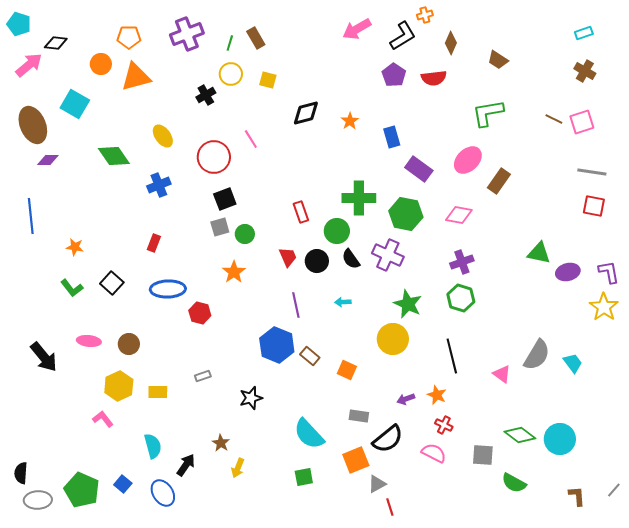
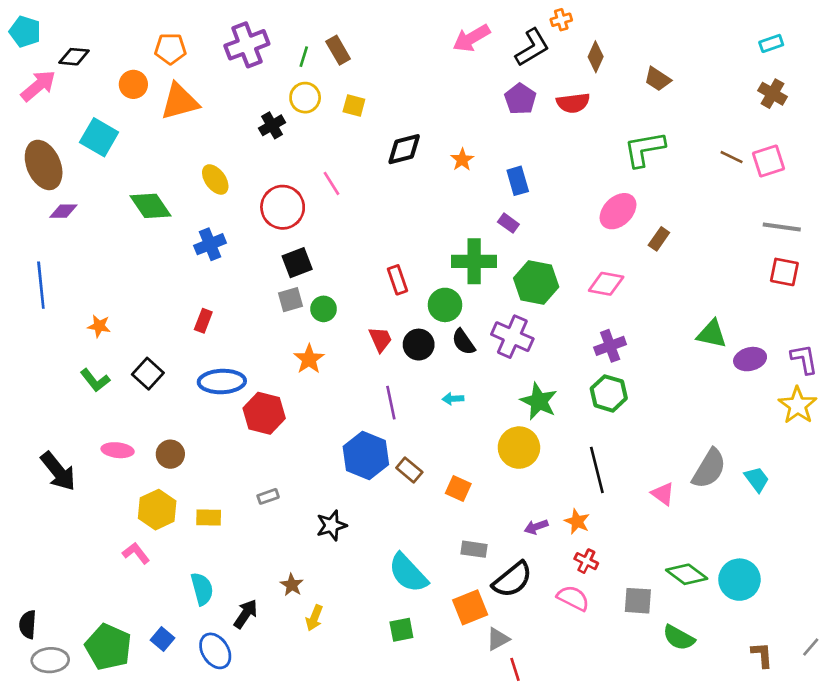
purple rectangle: (419, 169) -> (508, 223), moved, size x0.6
brown rectangle: (499, 181) -> (659, 239), size x0.7
red hexagon: (200, 313) -> (264, 413), size x1.4

